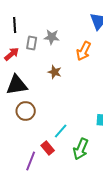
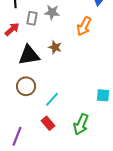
black triangle: (17, 85) -> (29, 55), moved
cyan line: (61, 131) -> (52, 99), moved
purple line: (31, 161) -> (17, 136), moved

